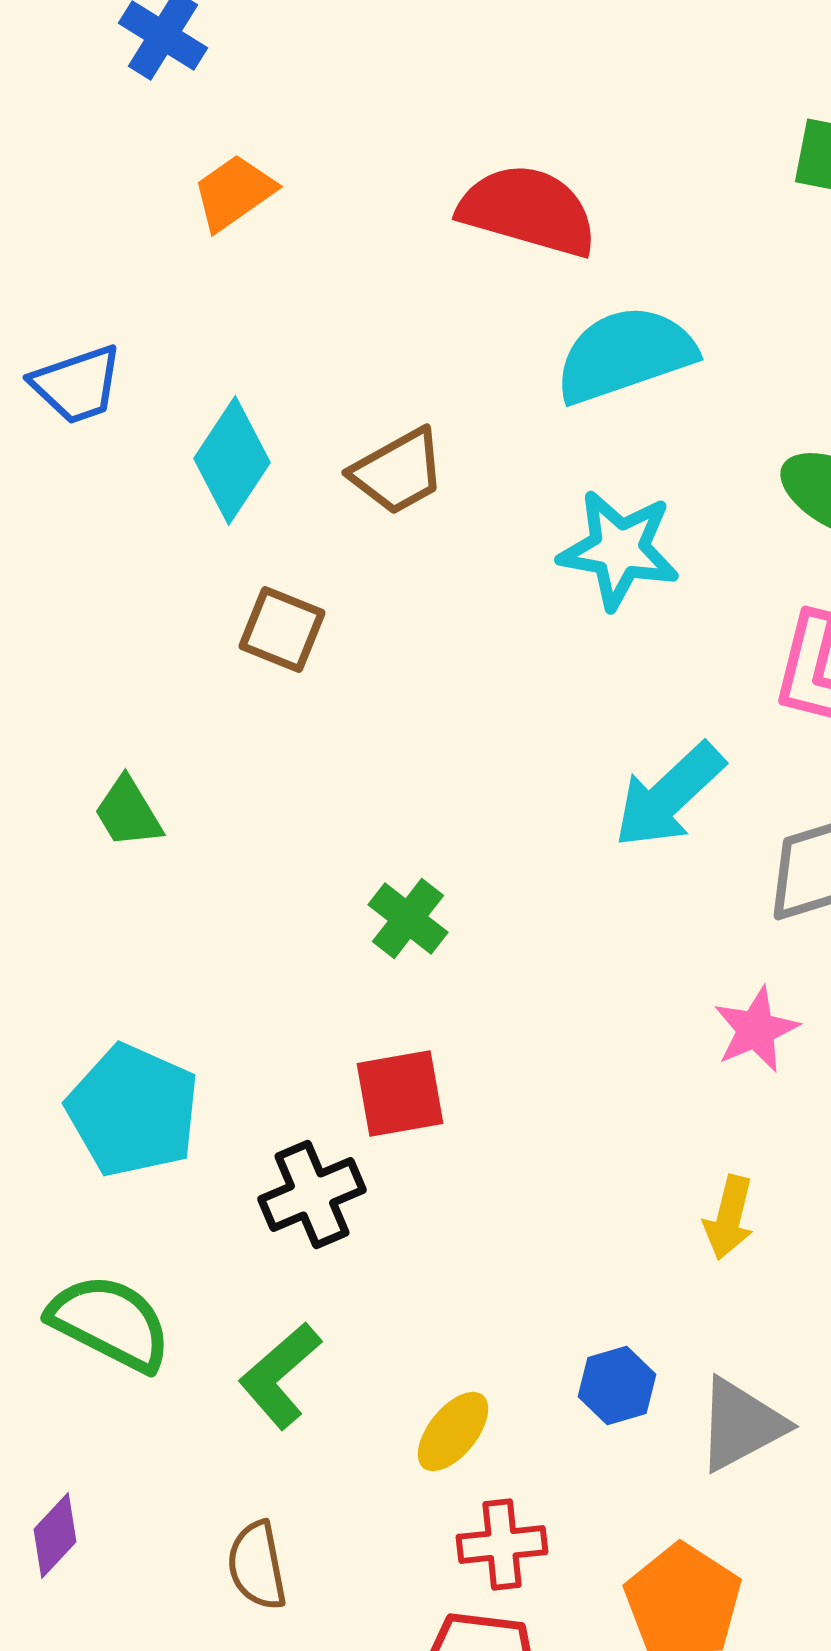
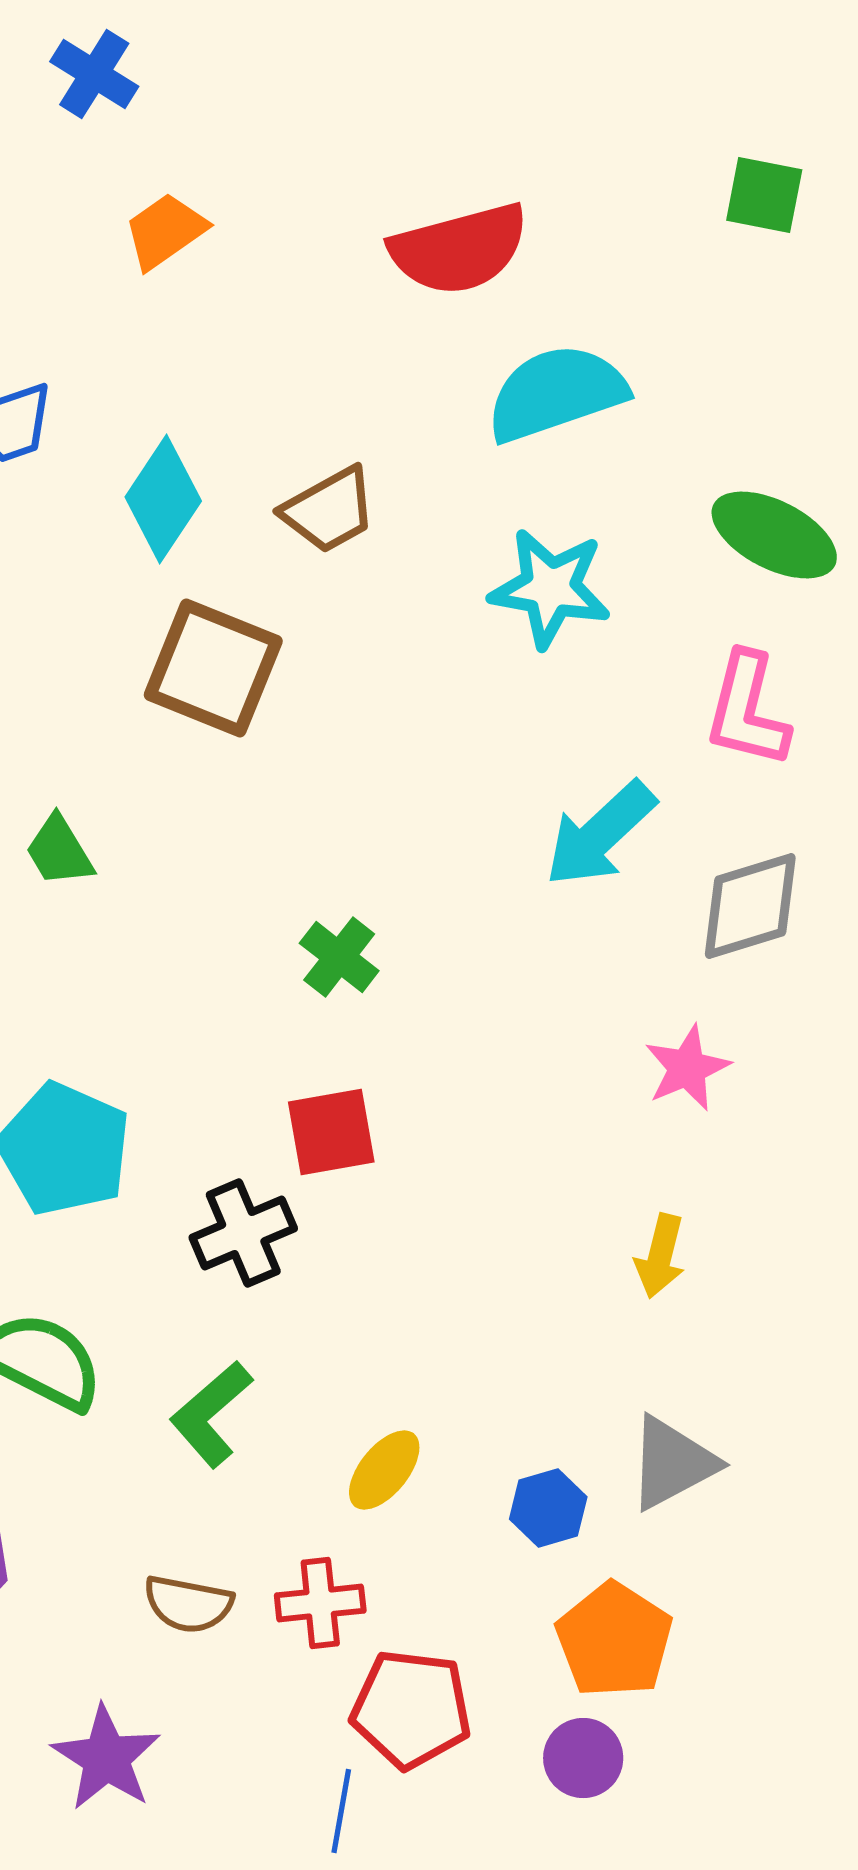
red semicircle: (528, 210) -> (459, 249), turned 149
brown square: (282, 630) -> (213, 668), size x1.6
blue hexagon: (617, 1386) -> (548, 1508), moved
red cross: (502, 1544) -> (320, 1603), moved
brown semicircle: (257, 1566) -> (188, 1604), turned -68

